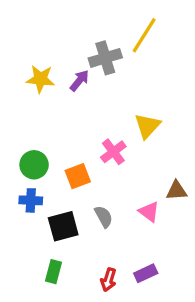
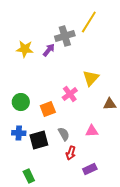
brown triangle: (177, 191) -> (110, 104), moved
blue cross: (31, 200) -> (19, 133), moved
pink triangle: (149, 212) -> (92, 131), turned -40
green rectangle: (53, 272) -> (29, 176), moved, turned -40
red arrow: (108, 280) -> (71, 153), moved

